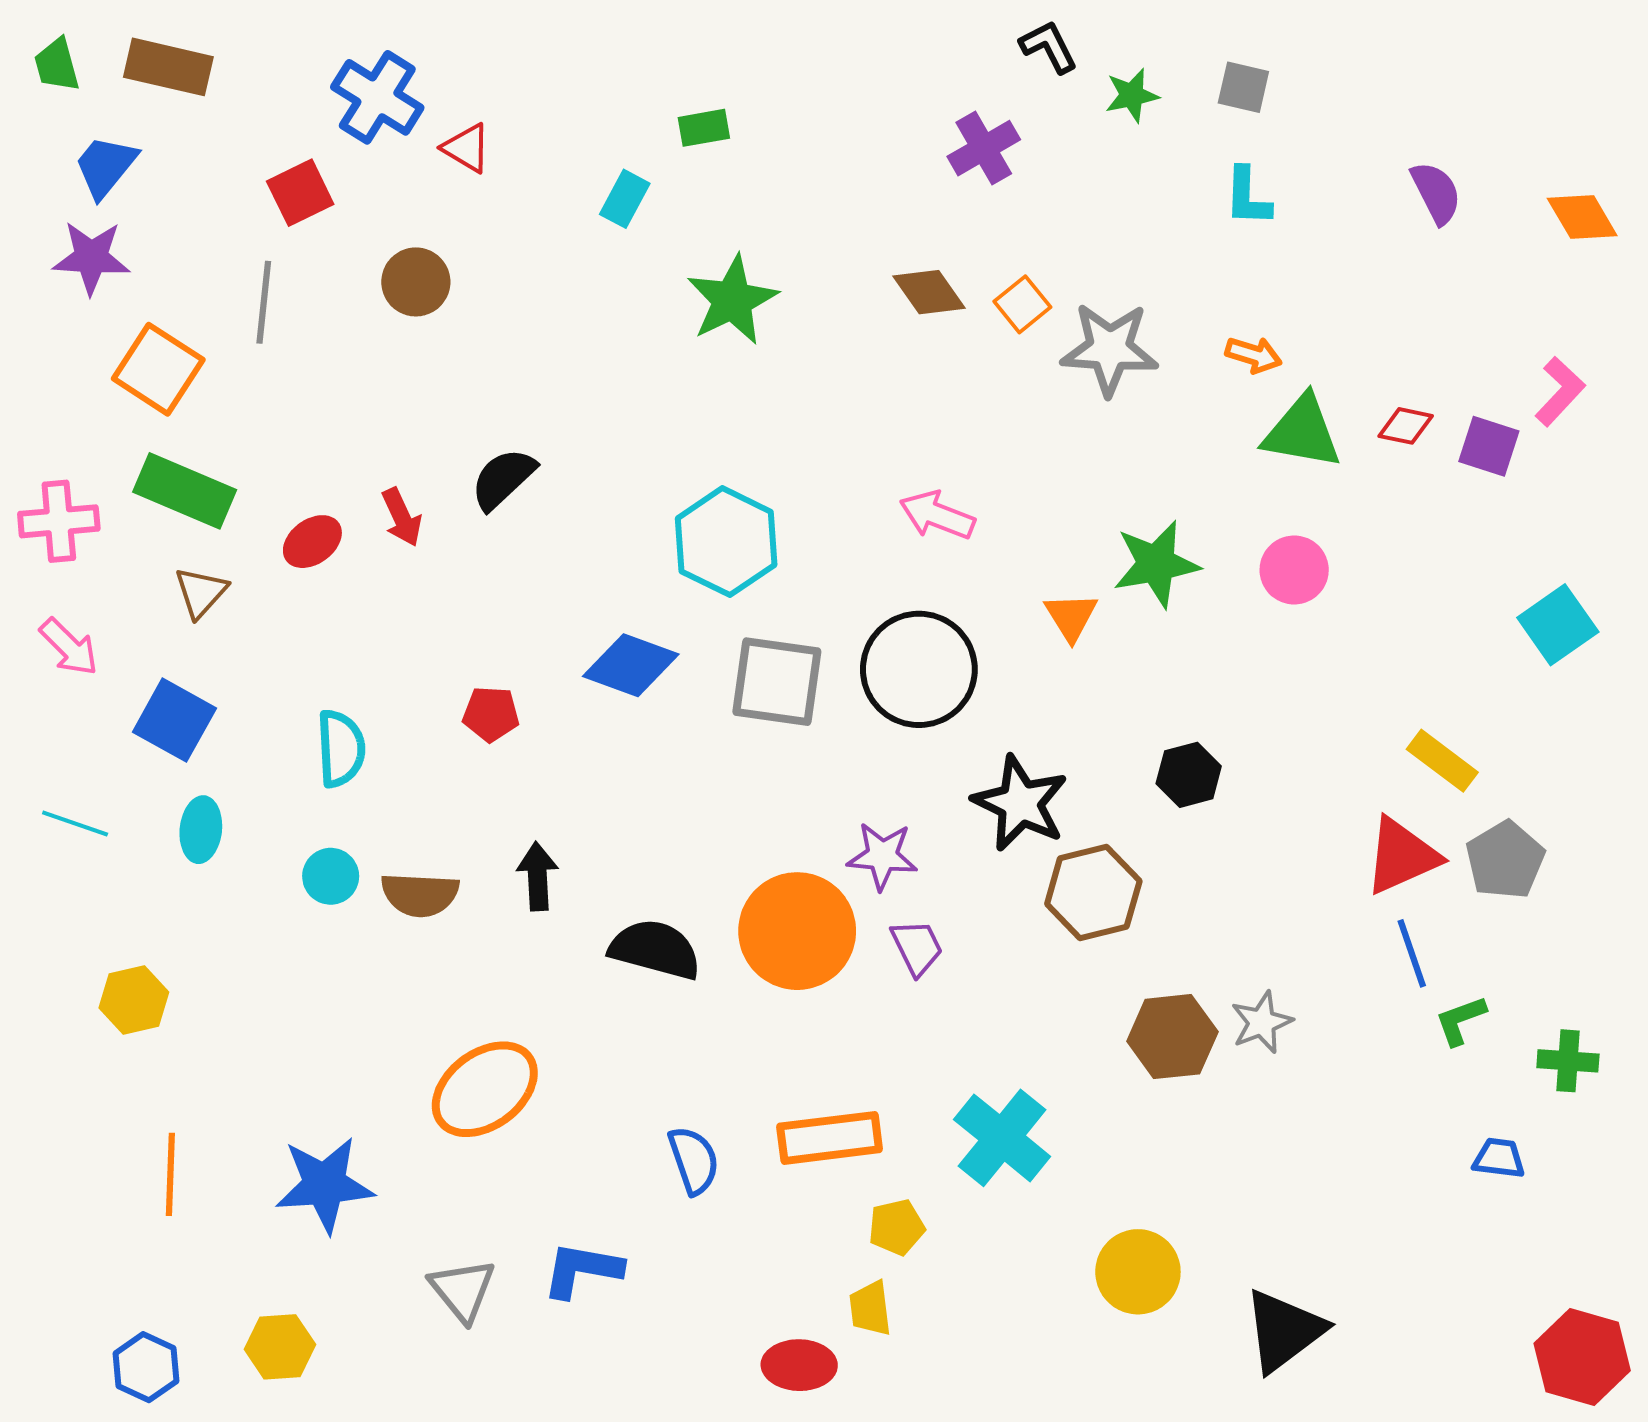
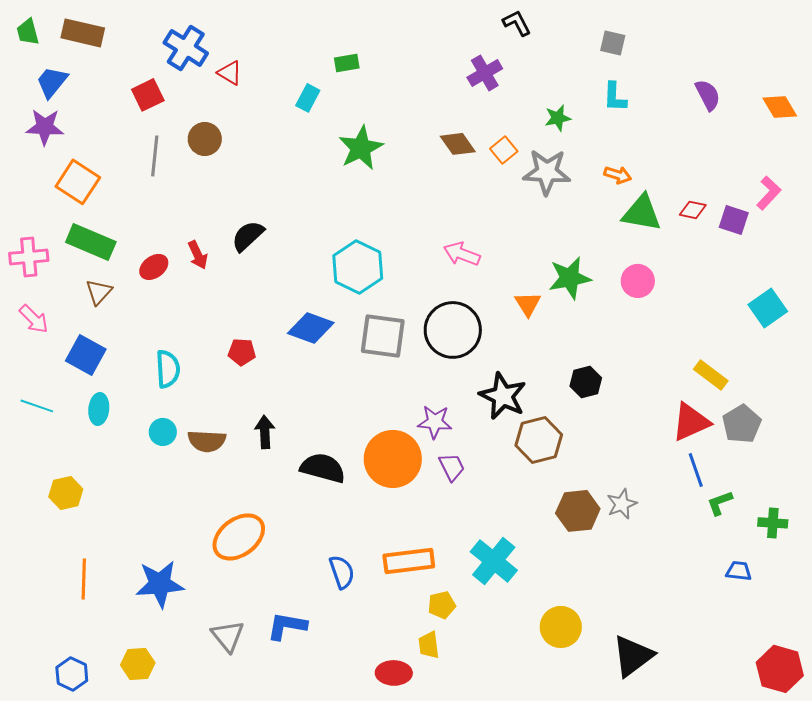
green star: (1132, 95) -> (558, 118), moved
gray line: (264, 302) -> (155, 156), moved

